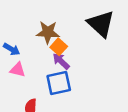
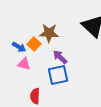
orange square: (59, 47) -> (34, 44), moved

